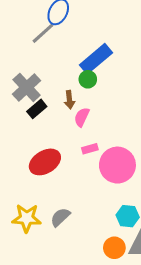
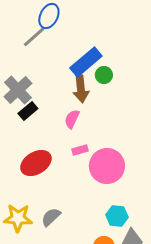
green circle: (88, 79) -> (104, 75), moved
brown arrow: (69, 100) -> (81, 89), moved, size x1.5

